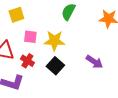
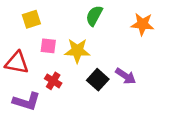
red cross: (27, 61) -> (53, 81), moved
black square: (55, 66) -> (98, 80), moved

